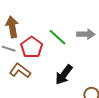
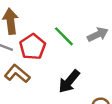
gray arrow: (86, 34) -> (98, 34), turned -30

